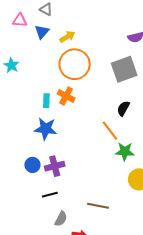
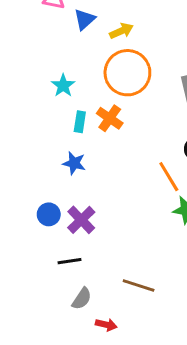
cyan star: (11, 65) -> (63, 86), moved
blue star: (46, 129) -> (74, 163), size x0.7
purple cross: (55, 166) -> (81, 220), turned -36

